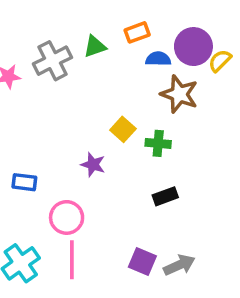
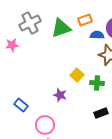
green triangle: (95, 47) -> (61, 28), size x1.5
gray cross: (52, 61) -> (30, 23), moved
blue rectangle: (24, 182) -> (21, 105), turned 32

